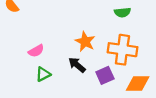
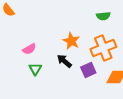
orange cross: (122, 50) -> (103, 48), turned -30
green triangle: (43, 74) -> (35, 69), turned -32

